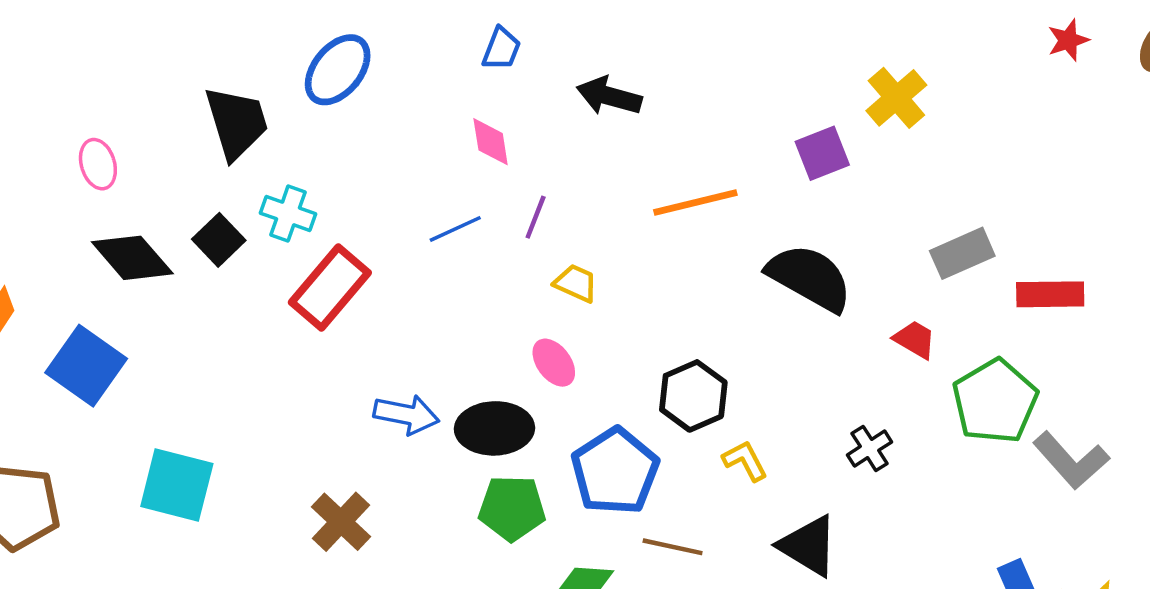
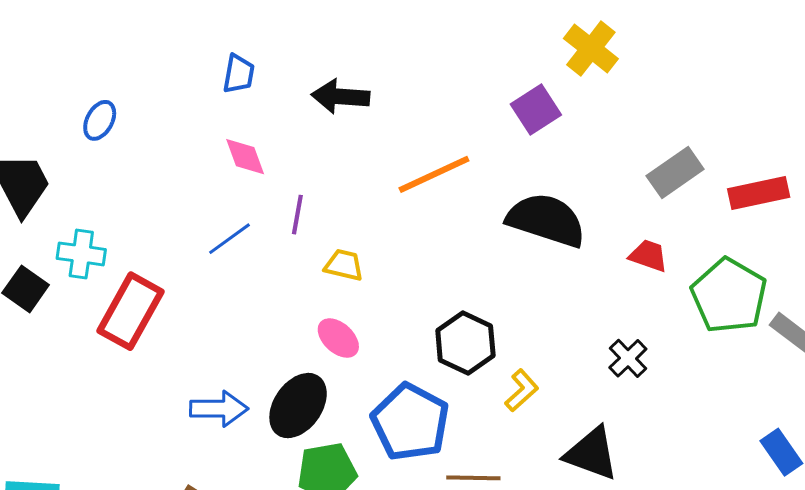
blue ellipse: (338, 70) -> (100, 120), size x0.6
black ellipse: (494, 428) -> (298, 406), turned -42
yellow L-shape: (745, 461) -> (522, 390), turned 87

